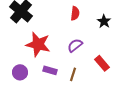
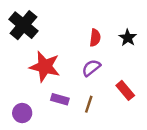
red semicircle: (75, 13) -> (95, 38), moved
purple circle: (20, 72) -> (22, 113), moved

